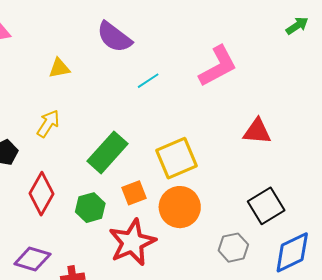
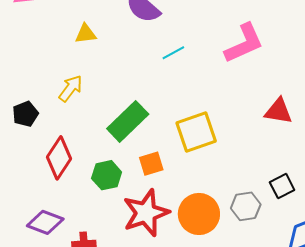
black square: (266, 206) -> (282, 186), size x0.7
orange circle: (180, 207) -> (199, 214), moved
gray hexagon: (233, 248) -> (246, 206), moved

